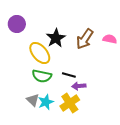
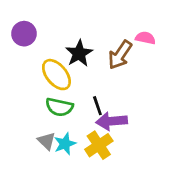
pink semicircle: (110, 39) -> (145, 38), moved
black line: (69, 75) -> (97, 106), turned 56
purple arrow: (79, 86) -> (112, 121), size x1.5

